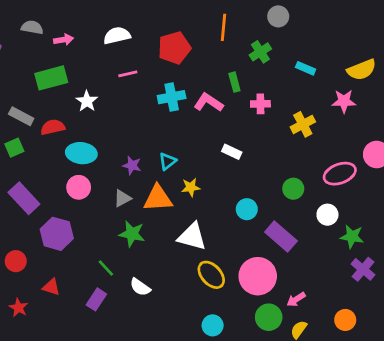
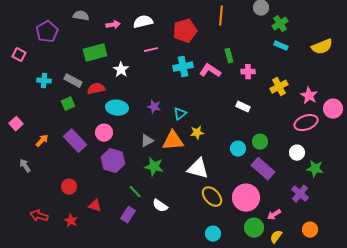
pink arrow: (64, 40) -> (113, 25), moved
green cross: (260, 52) -> (280, 24), moved
pink star: (344, 101) -> (309, 96), moved, turned 30
white rectangle: (232, 152) -> (243, 107), moved
purple star: (132, 165) -> (154, 107), moved
pink circle: (79, 187) -> (104, 133), moved
green circle: (293, 189) -> (260, 142), moved
purple hexagon: (57, 234) -> (113, 161), moved
purple cross: (363, 269) -> (300, 194), moved

